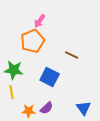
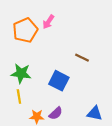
orange pentagon: (33, 41) -> (25, 30), moved
blue triangle: (84, 108) -> (95, 113), turned -42

